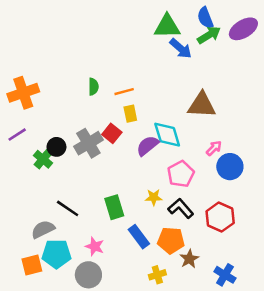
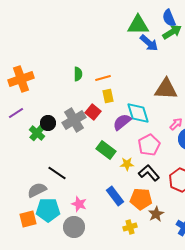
green rectangle: (114, 207) -> (106, 150), moved, turned -36

